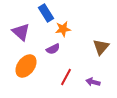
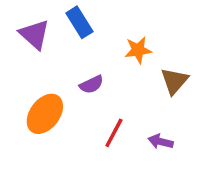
orange star: (63, 29) -> (138, 50), moved
purple triangle: (21, 32) -> (35, 34), moved

